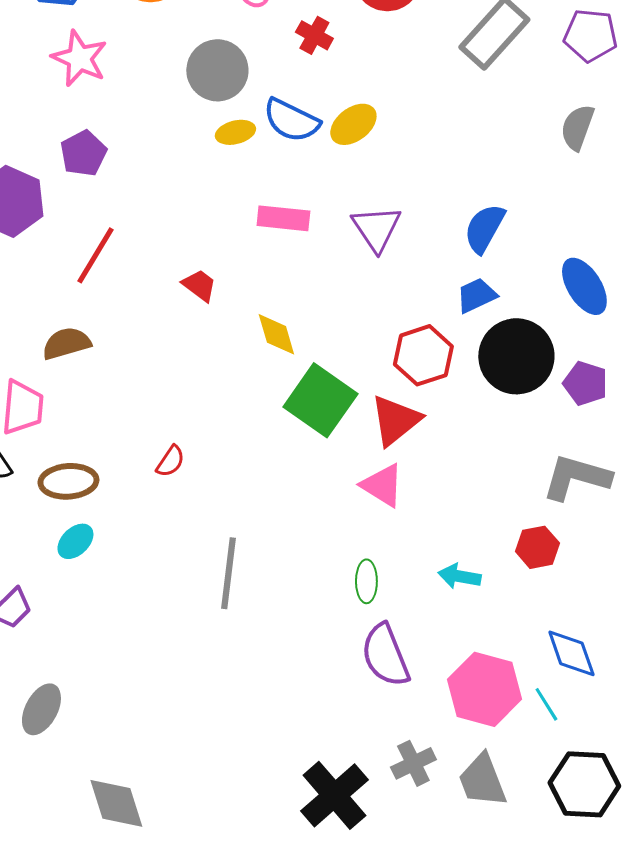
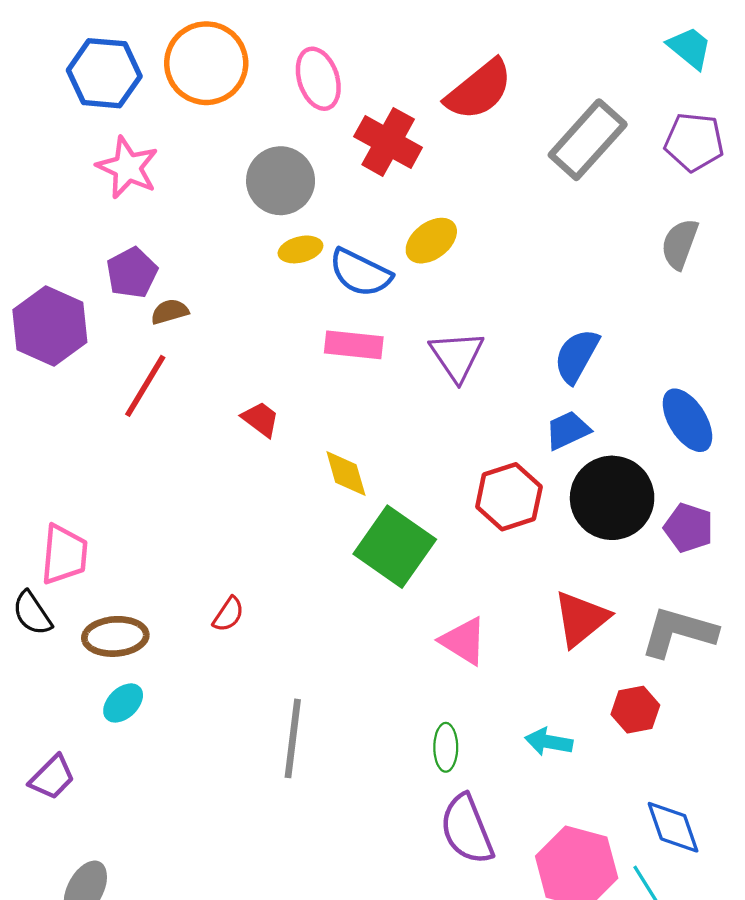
red cross: (314, 35) -> (388, 142), size x1.6
blue semicircle: (291, 120) -> (360, 273), moved
brown semicircle: (66, 343) -> (170, 312), moved, size x0.7
red triangle: (395, 420) -> (581, 619), moved

